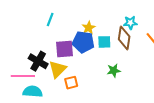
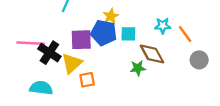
cyan star: (130, 23) -> (163, 26), moved
brown diamond: (124, 38) -> (152, 54), moved, turned -40
pink line: (23, 76) -> (31, 43), moved

